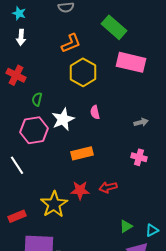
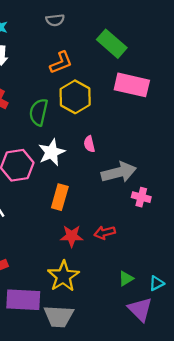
green semicircle: (37, 99) -> (39, 112), moved, size x1.6
gray arrow: (141, 122) -> (119, 172), moved, size x2.0
orange rectangle: (82, 153) -> (60, 197), moved, turned -60
yellow star: (54, 204) -> (63, 276), moved

